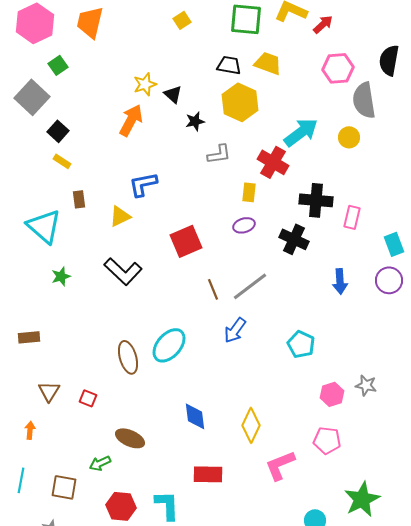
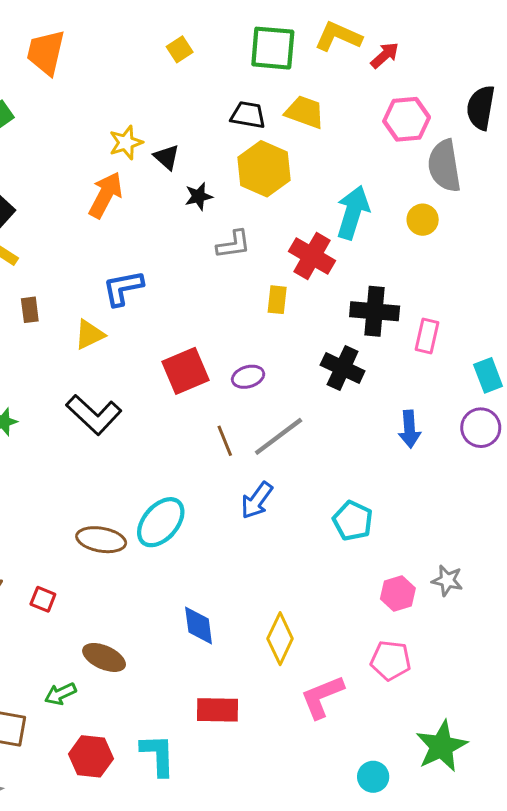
cyan arrow: (301, 132) -> (353, 212), turned -36
purple ellipse: (244, 225) -> (248, 377), moved
brown ellipse: (128, 357) -> (101, 540), turned -64

